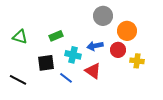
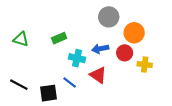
black square: (46, 63) -> (48, 93), moved

